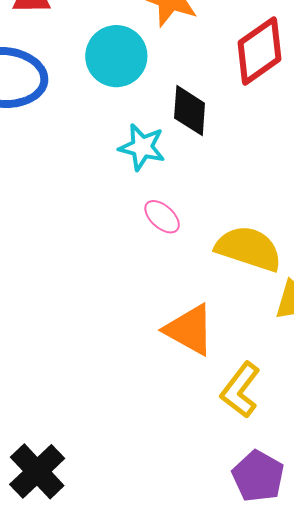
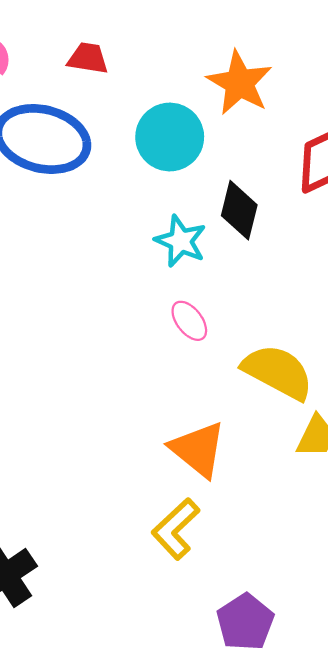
yellow L-shape: (240, 390) -> (176, 529), moved

